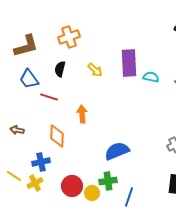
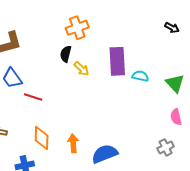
orange cross: (69, 37) -> (77, 28), moved
black semicircle: (60, 69) -> (66, 54), moved
orange arrow: (82, 114) -> (73, 143), moved

